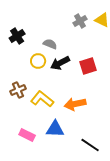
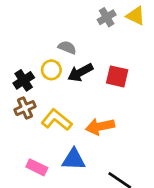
black cross: (17, 36) -> (24, 80), moved
red square: (88, 66) -> (117, 76), turned 30

